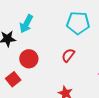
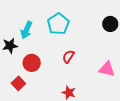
cyan pentagon: (78, 23) -> (58, 24), moved, turned -30

